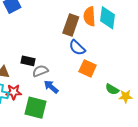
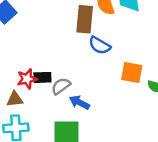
orange square: (88, 68) -> (132, 72), moved
red star: (14, 92) -> (27, 79), moved

